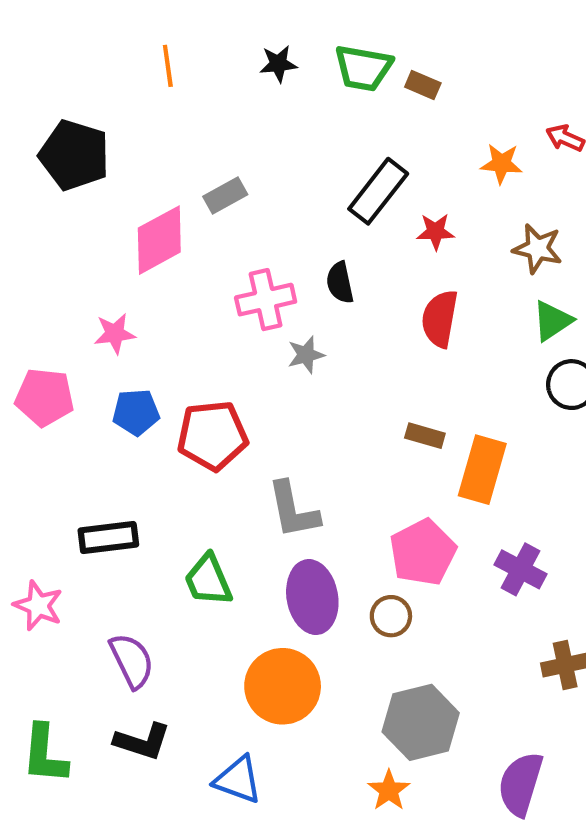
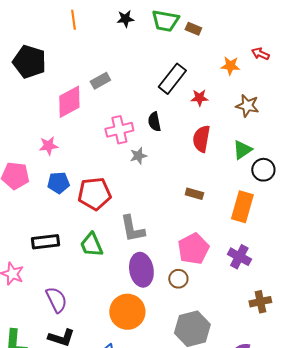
green triangle: (552, 321) -> (242, 150), moved
orange rectangle: (482, 470) -> (242, 207), moved
green trapezoid: (208, 580) -> (91, 245), moved

